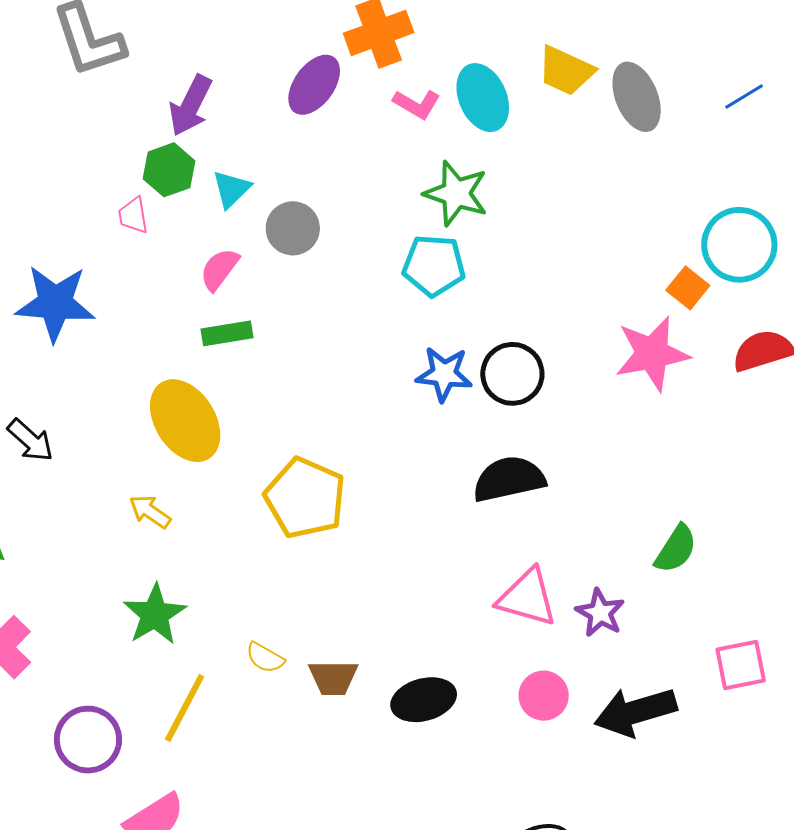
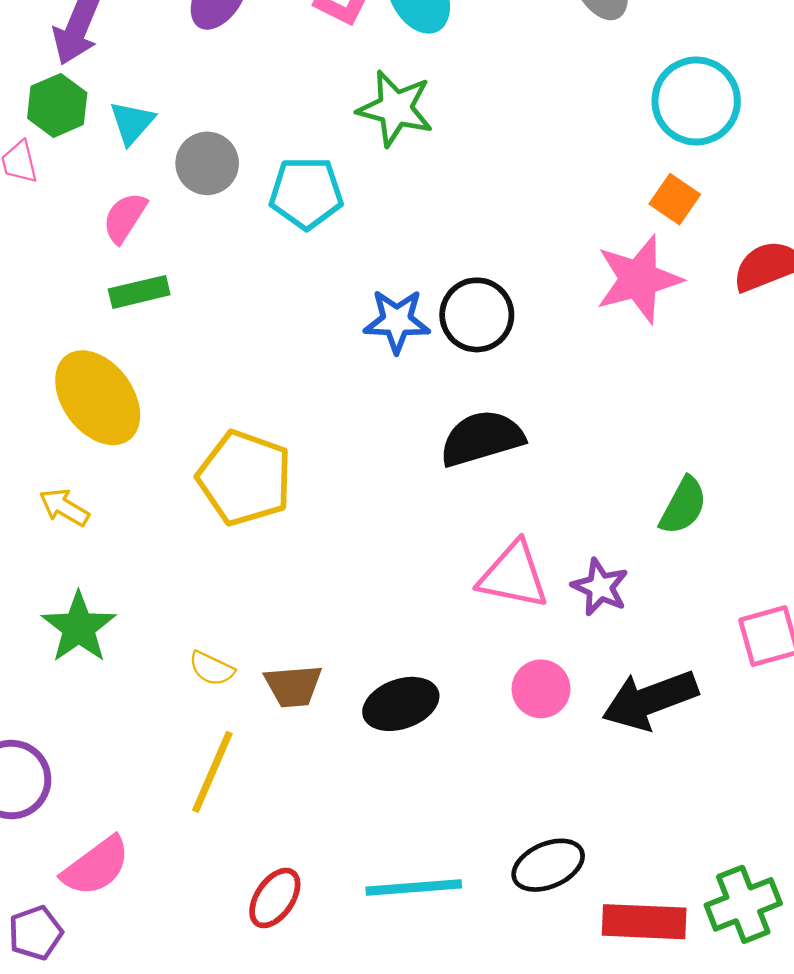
cyan circle: (739, 245) -> (696, 101), moved
cyan pentagon: (434, 266) -> (306, 193), moved
yellow line: (185, 708) -> (212, 772), moved

